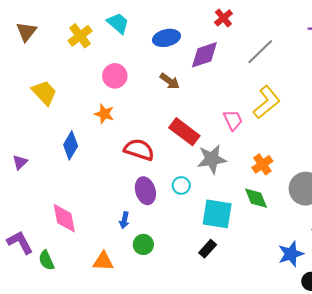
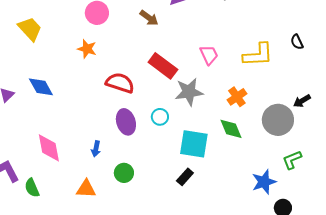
yellow L-shape: (267, 102) -> (258, 55), moved, turned 36
blue diamond: (71, 145) -> (41, 87), moved, turned -60
blue arrow: (124, 220) -> (96, 149), moved

